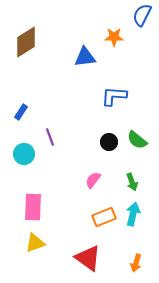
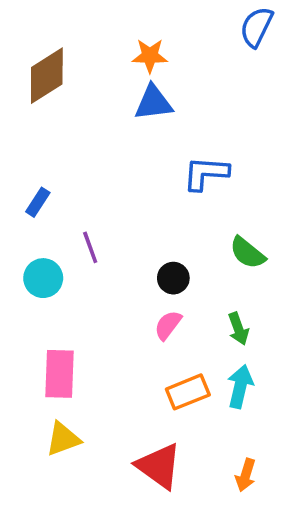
orange star: (114, 37) -> (150, 56), moved
black circle: (109, 142) -> (173, 278), moved

